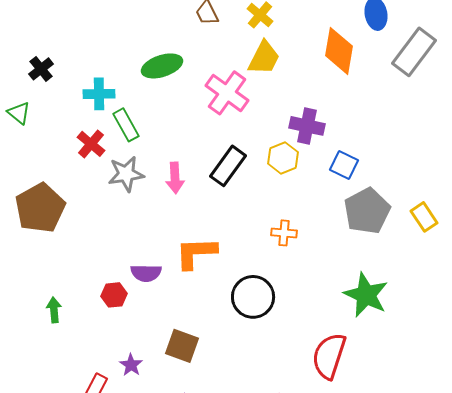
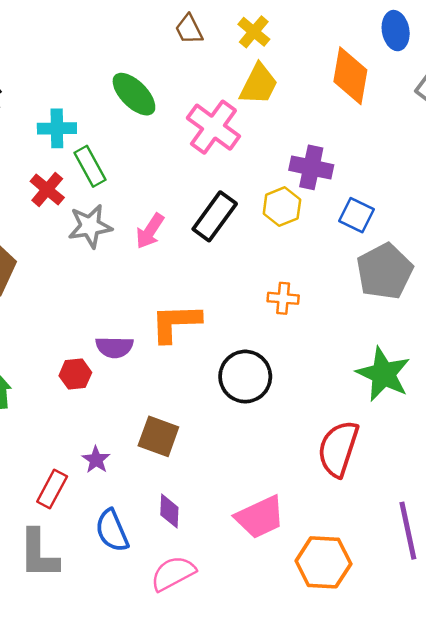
green ellipse: (162, 66) -> (134, 94), turned 63
pink arrow: (175, 178) -> (150, 231), turned 36

